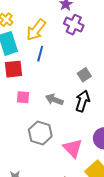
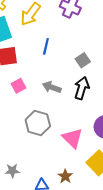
blue line: (40, 54) -> (46, 46), moved
pink square: (23, 97) -> (19, 86), turned -32

